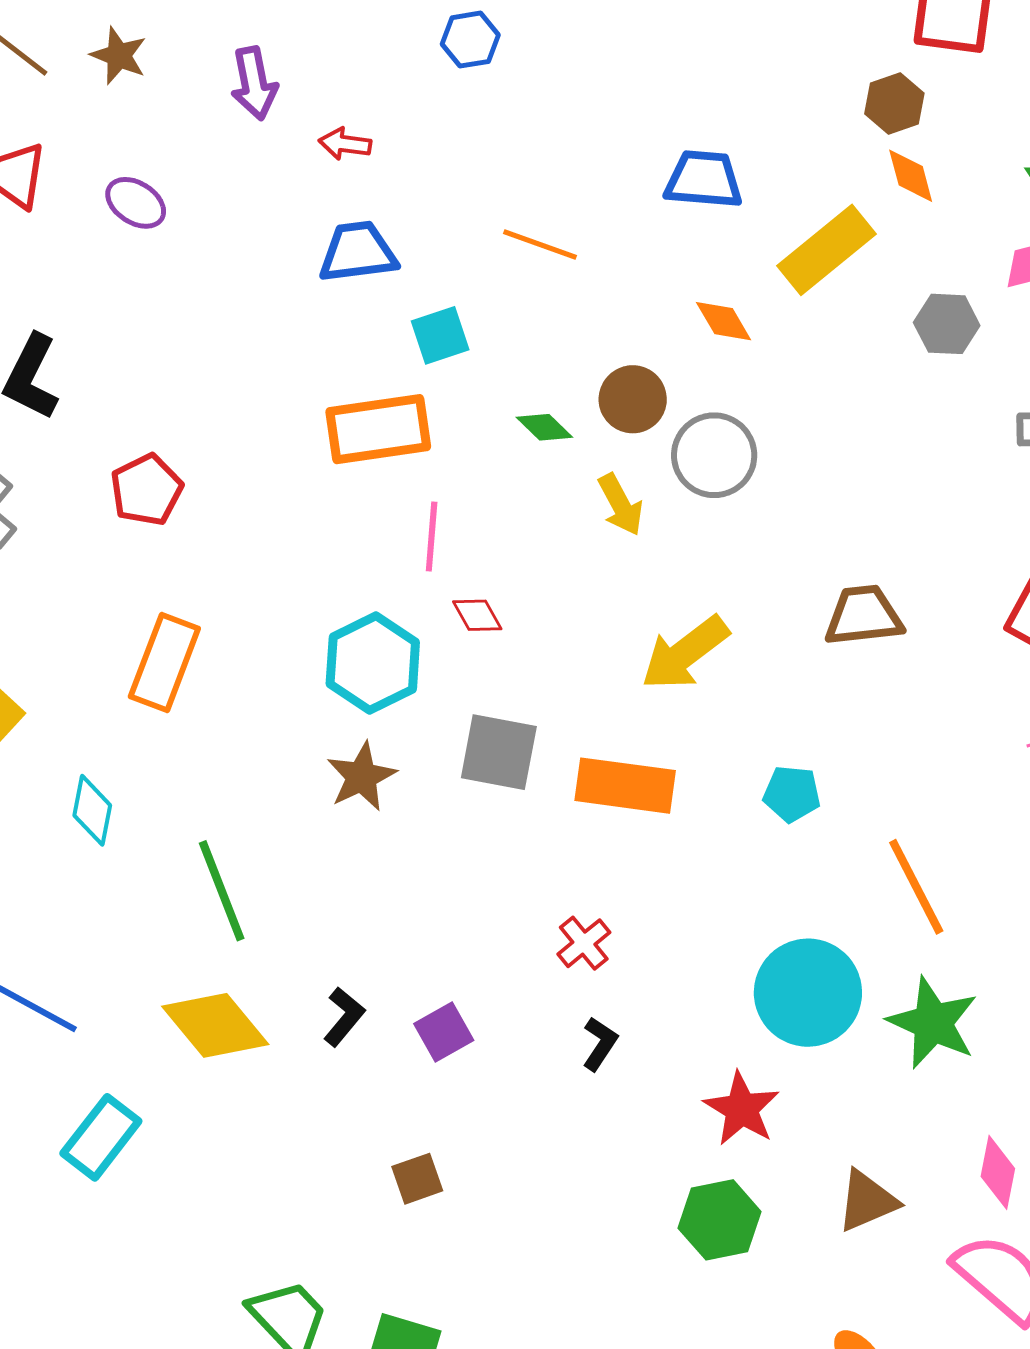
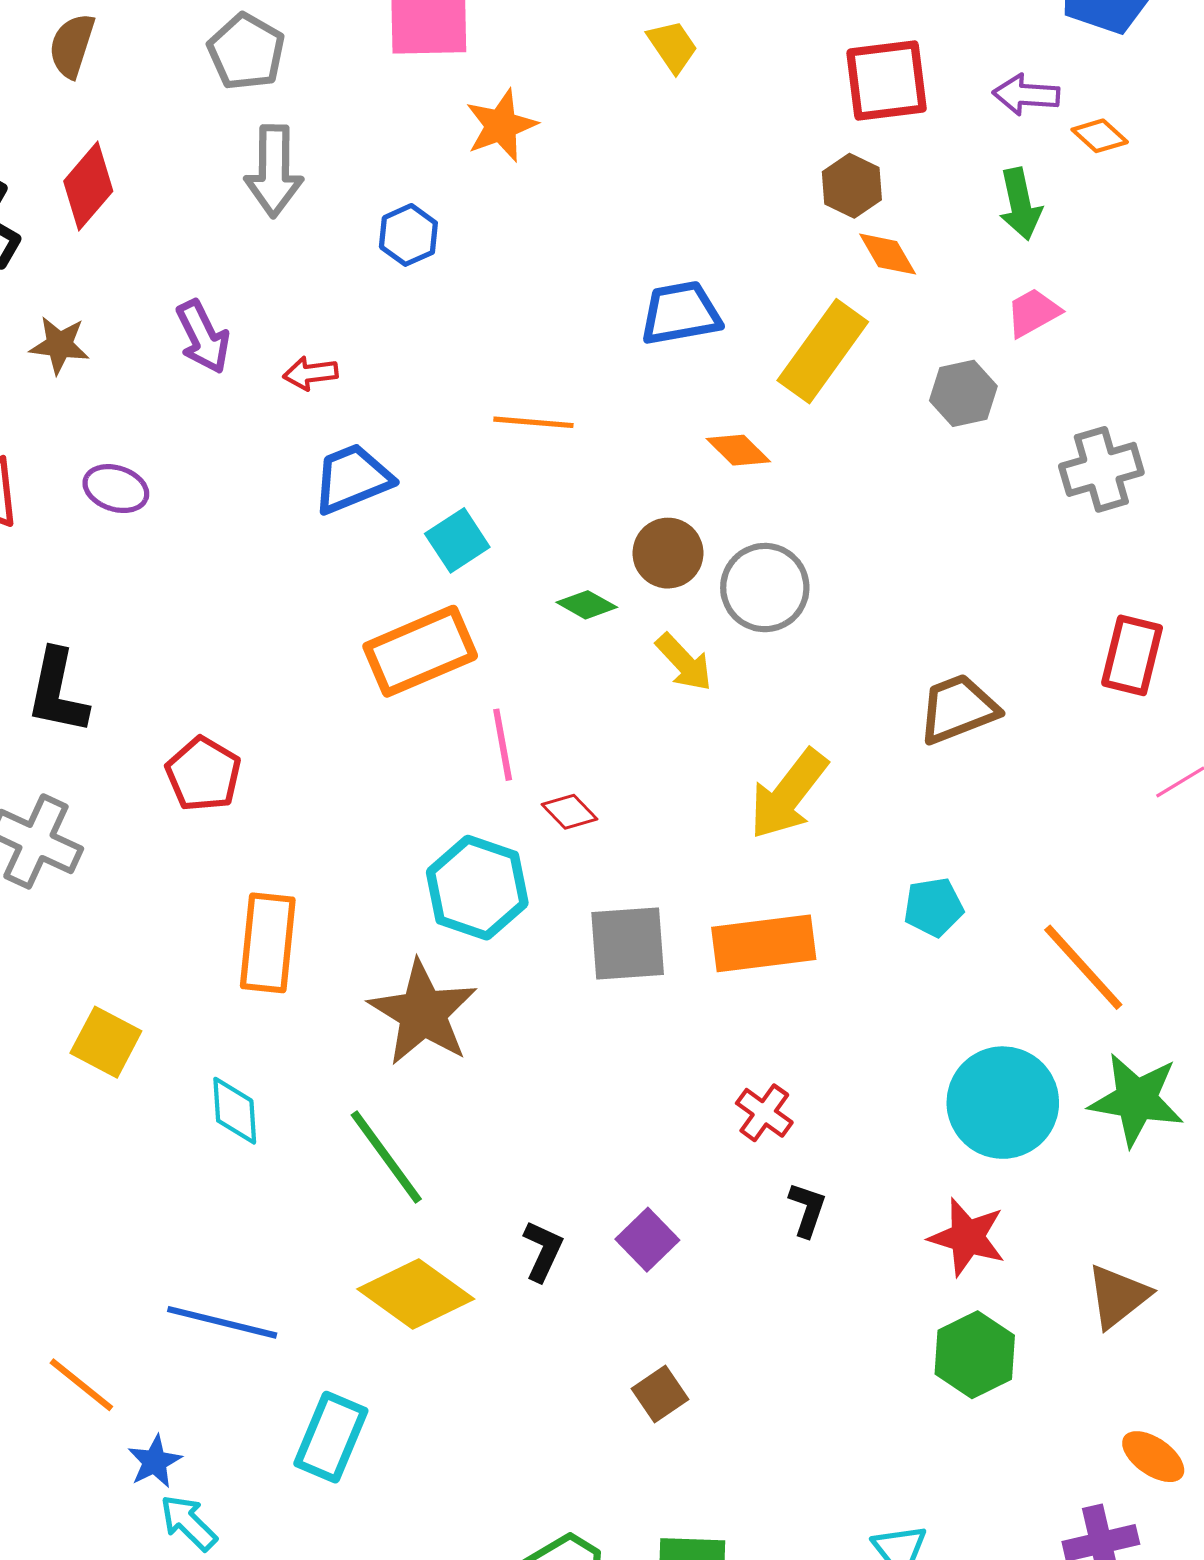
brown star: (361, 777) -> (423, 1013), moved, size x1.5

